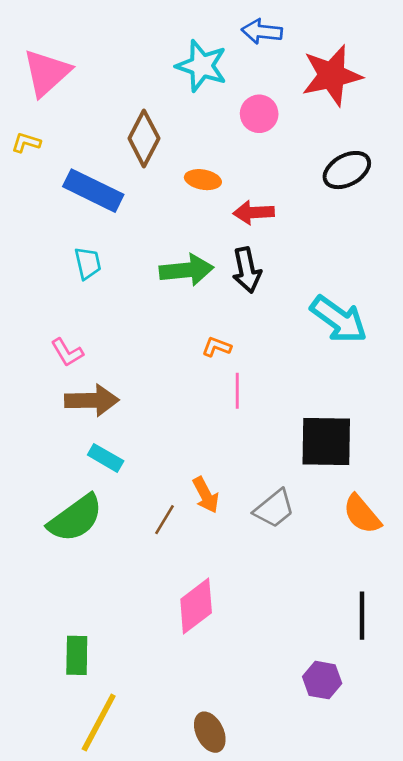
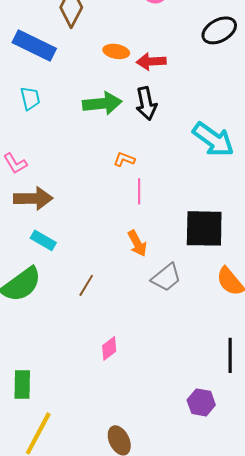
orange ellipse: (203, 180) -> (116, 51), moved
orange arrow: (206, 495) -> (137, 243), moved
pink diamond: (196, 606) -> (109, 348), size x0.6

